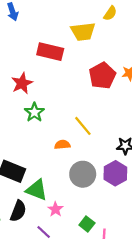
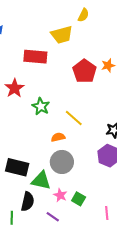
green star: (34, 112) -> (41, 106), moved
gray circle: (83, 174) -> (62, 162), moved
green square: (87, 224) -> (79, 199), moved

